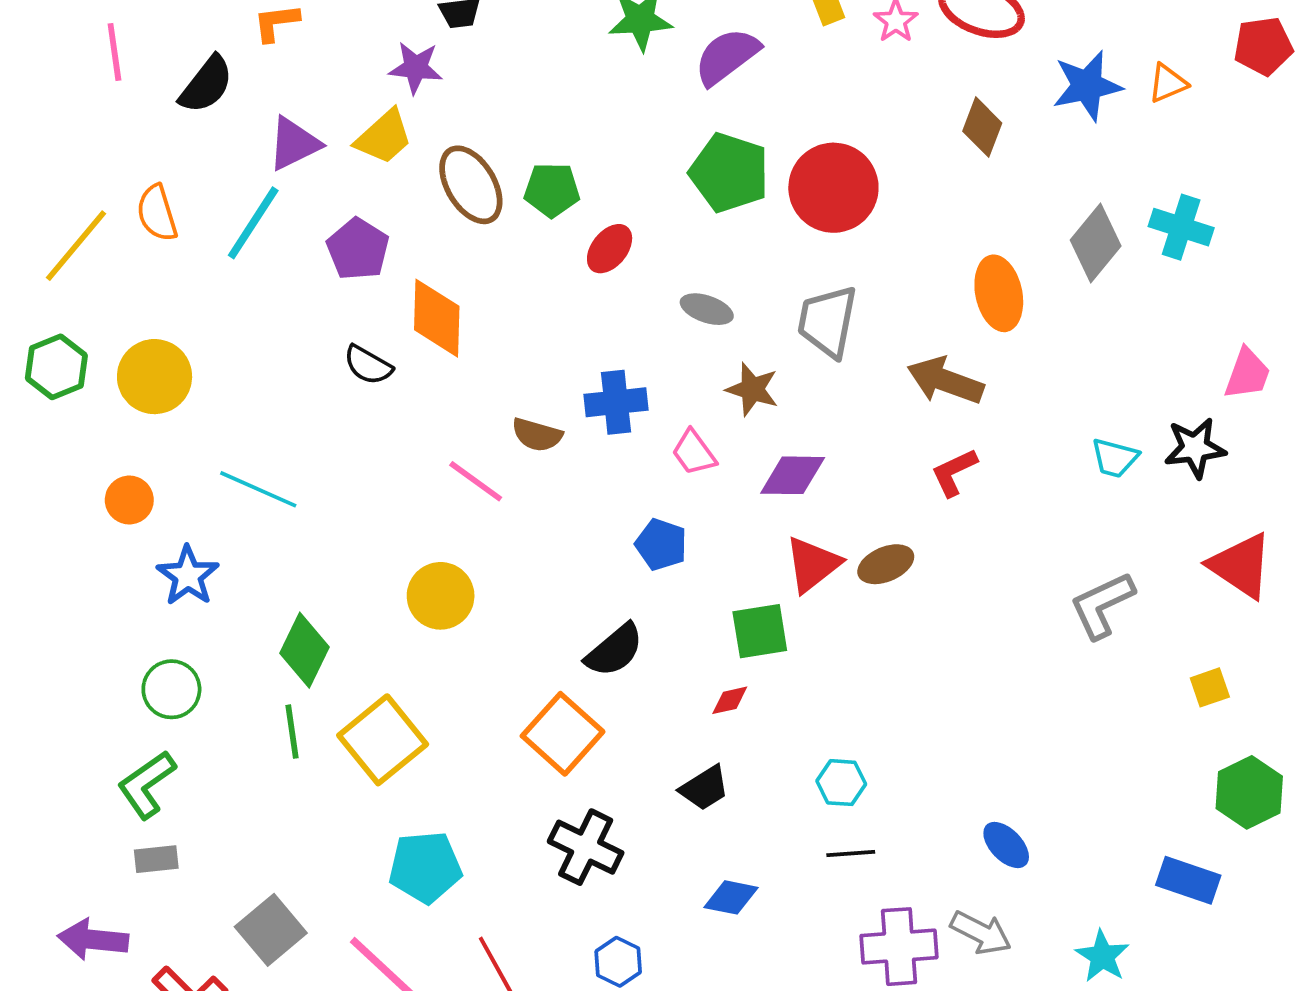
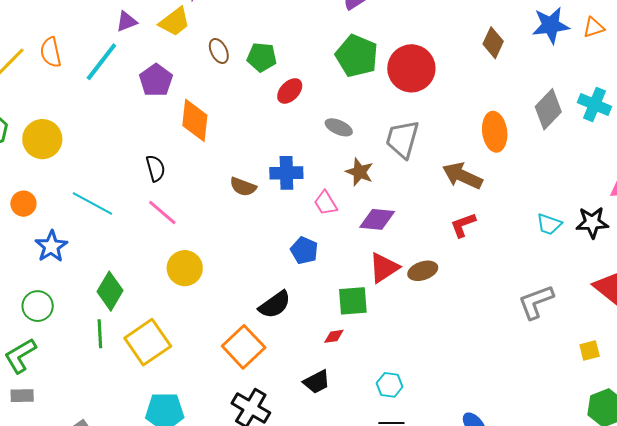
purple triangle: (294, 144) -> (127, 21), size x0.7
brown ellipse: (471, 185) -> (219, 51), size x0.6
black semicircle: (368, 365) -> (156, 168), moved, turned -140
pink line: (476, 481) -> (162, 212), moved

